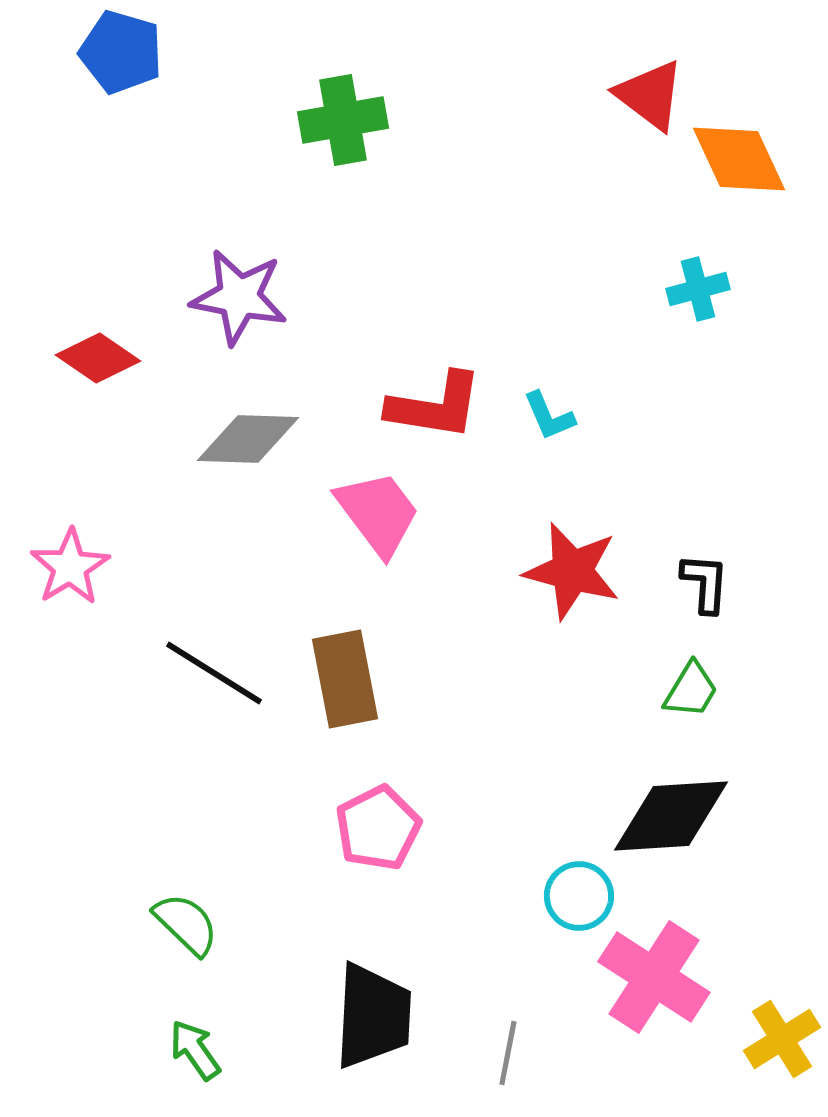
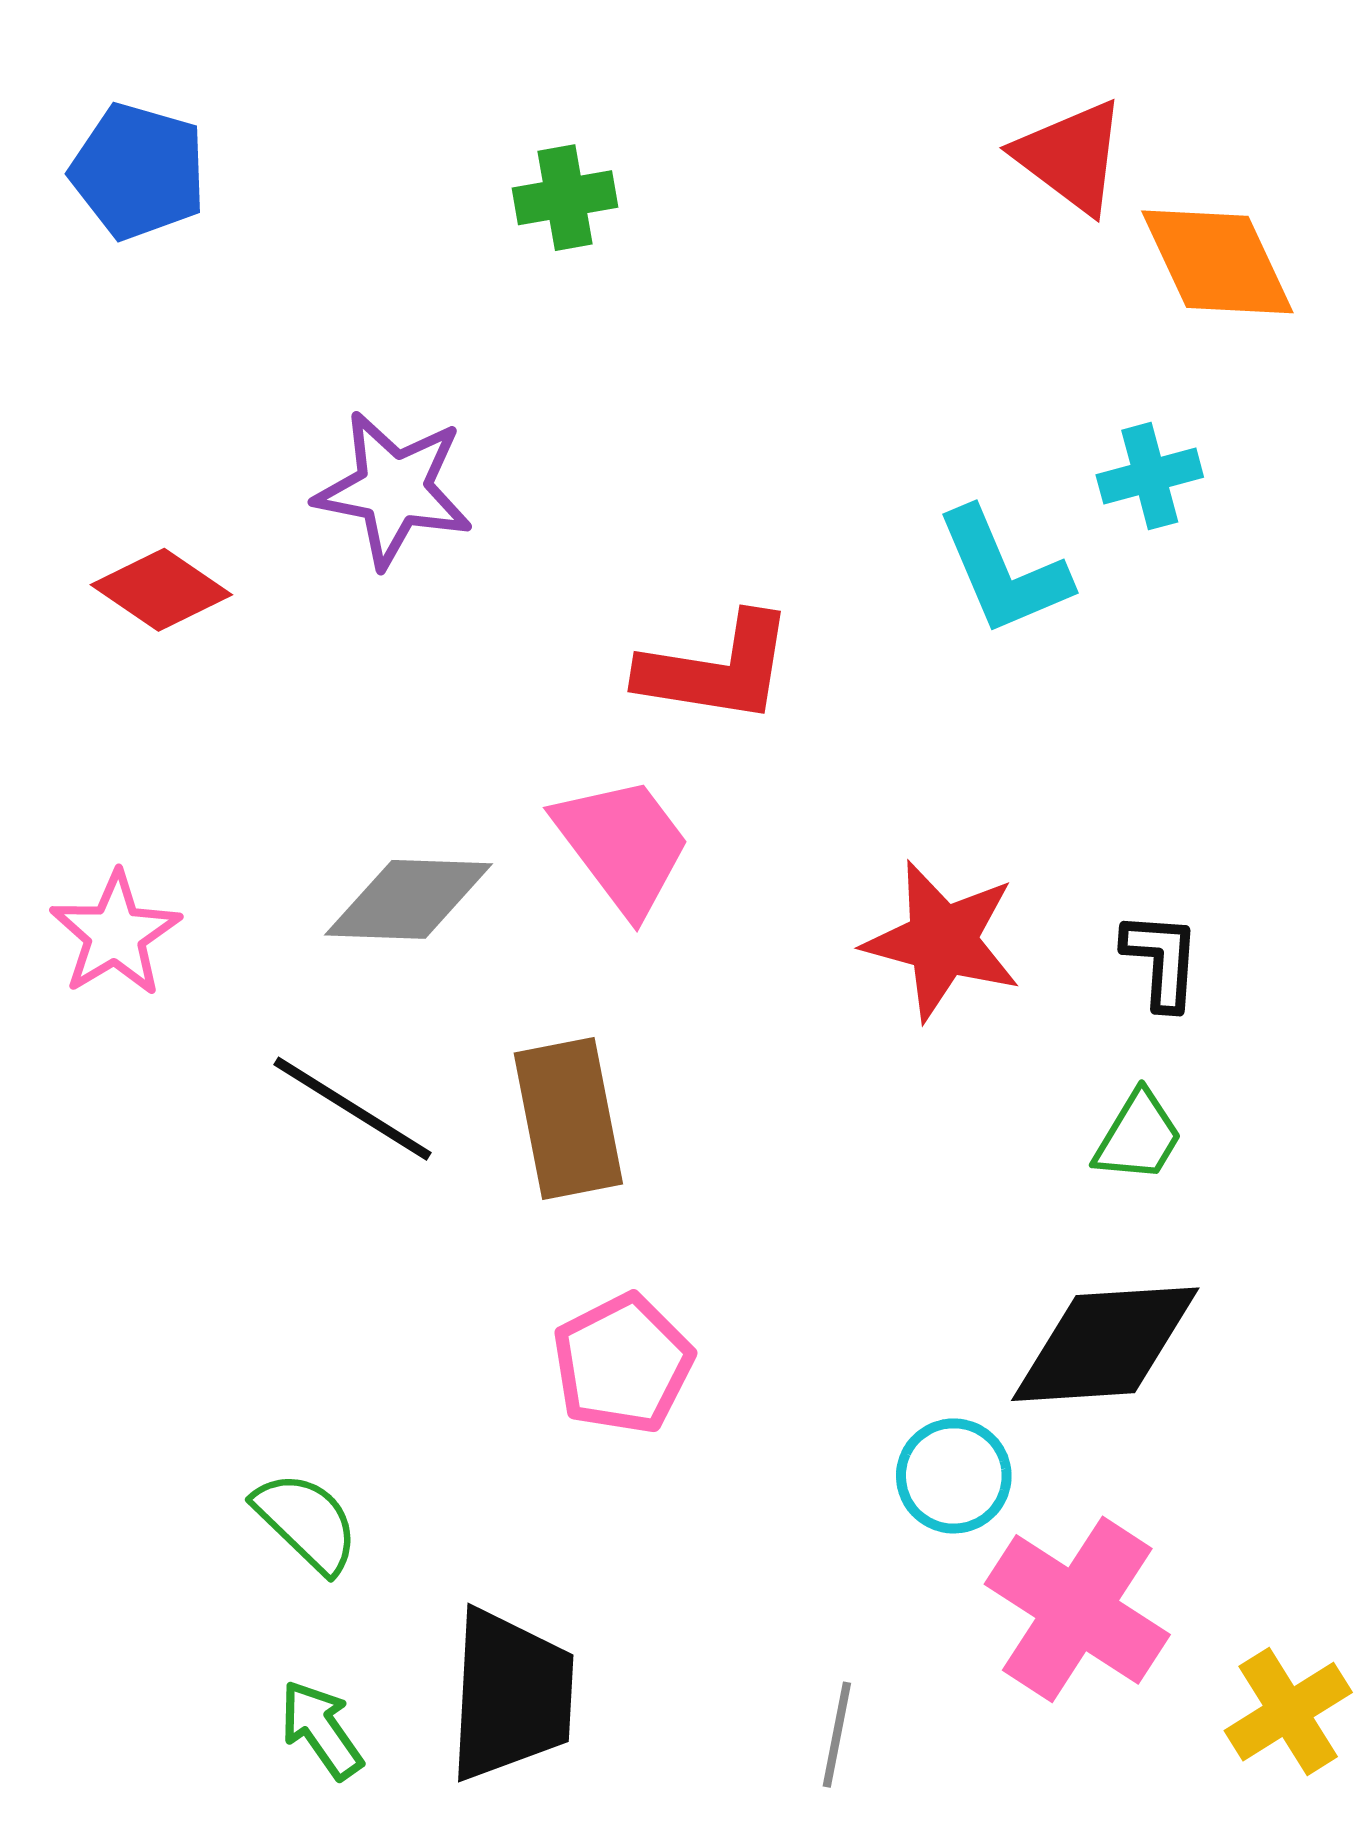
blue pentagon: (121, 52) -> (138, 171), moved
green cross: (343, 120) -> (565, 198), size x0.7
cyan L-shape: (549, 416) -> (1003, 572), moved, size x1.6
gray diamond: (248, 439) -> (409, 899), moved
black trapezoid: (373, 1016) -> (511, 1695), moved

